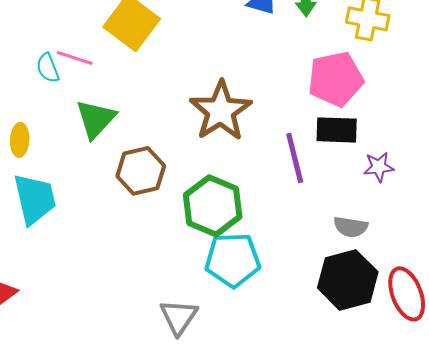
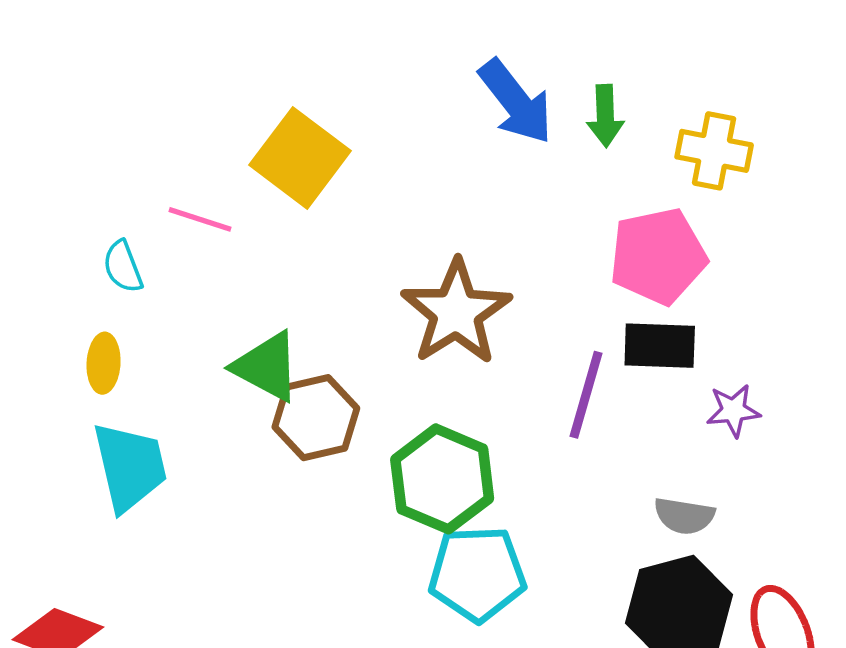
cyan semicircle: (48, 68) -> (123, 267), moved
green triangle: (96, 119) -> (267, 367), moved, turned -45
purple line: (295, 158) -> (586, 395), turned 30

